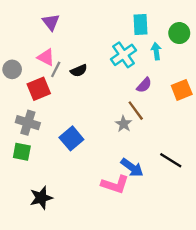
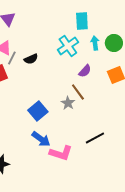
green circle: (179, 33) -> (114, 43), moved
blue square: (71, 138) -> (38, 111), moved
black line: (171, 160) -> (95, 138), moved, turned -60
blue arrow: (132, 167) -> (41, 139), moved

